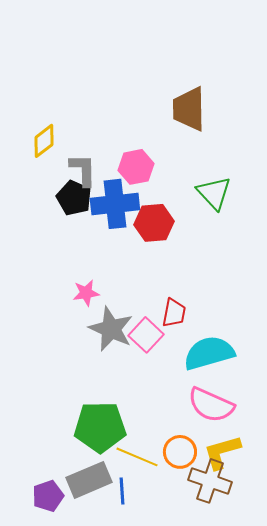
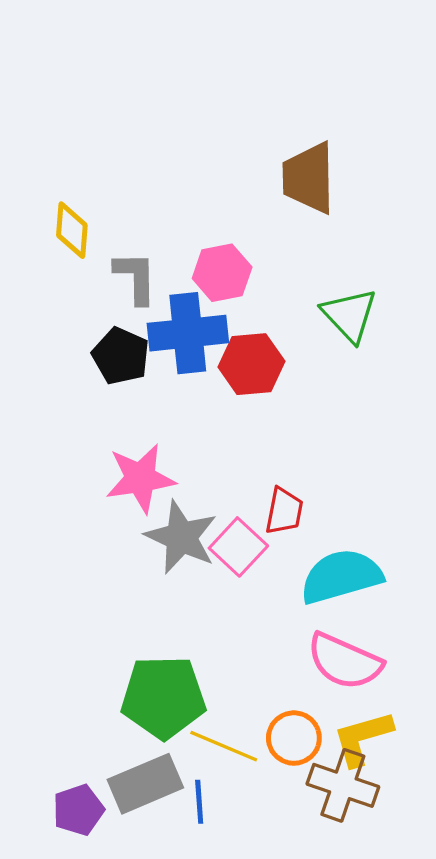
yellow diamond: (44, 141) -> (72, 230), turned -48
black pentagon: (74, 198) -> (121, 356), moved
pink star: (86, 293) -> (140, 478), size x1.6

